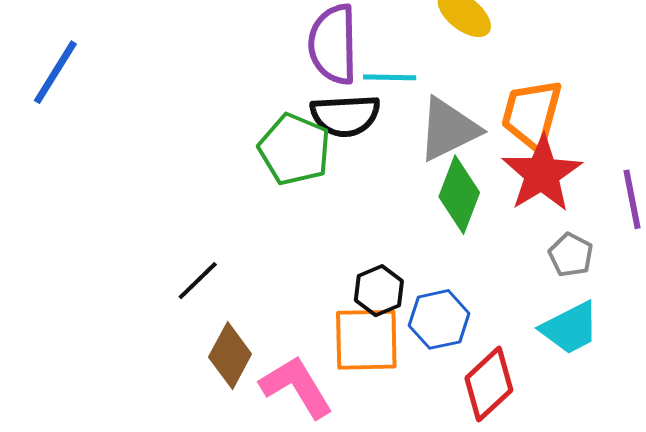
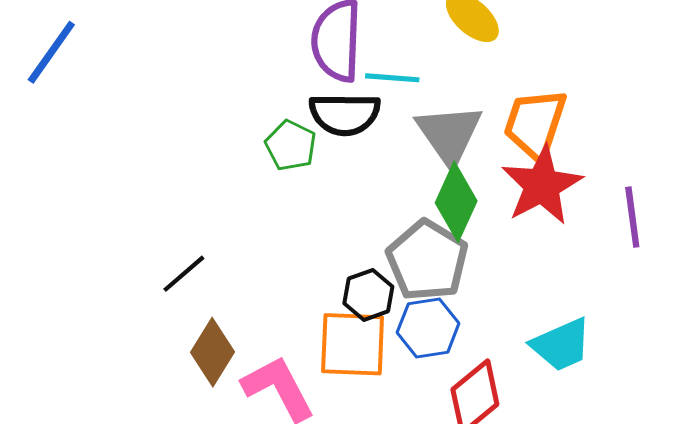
gray triangle: (448, 129) -> (449, 134), turned -42
green pentagon: (295, 149) -> (291, 146), size x0.7
gray pentagon: (571, 255) -> (427, 260), moved, size x1.8

